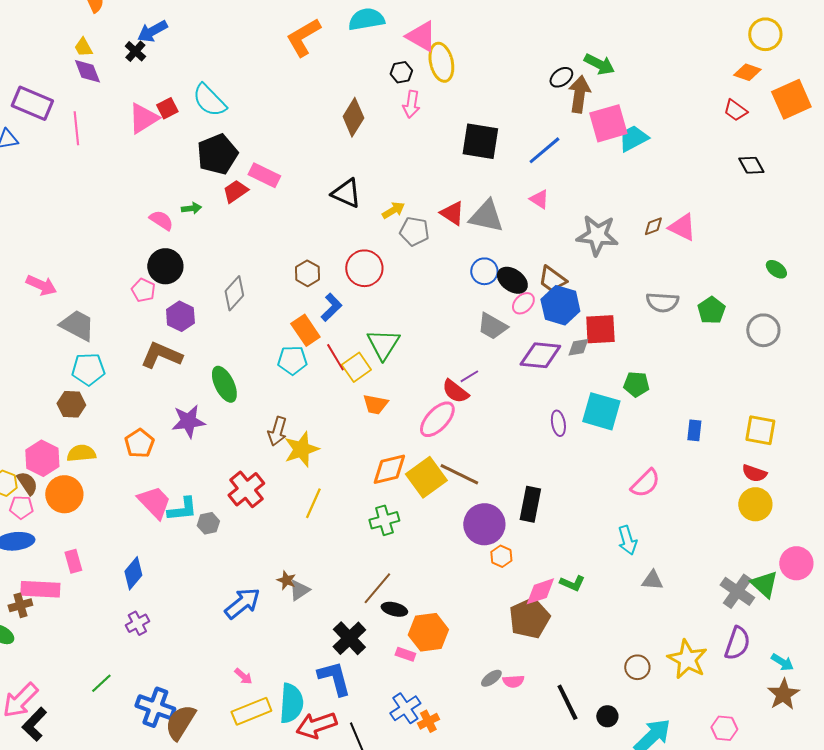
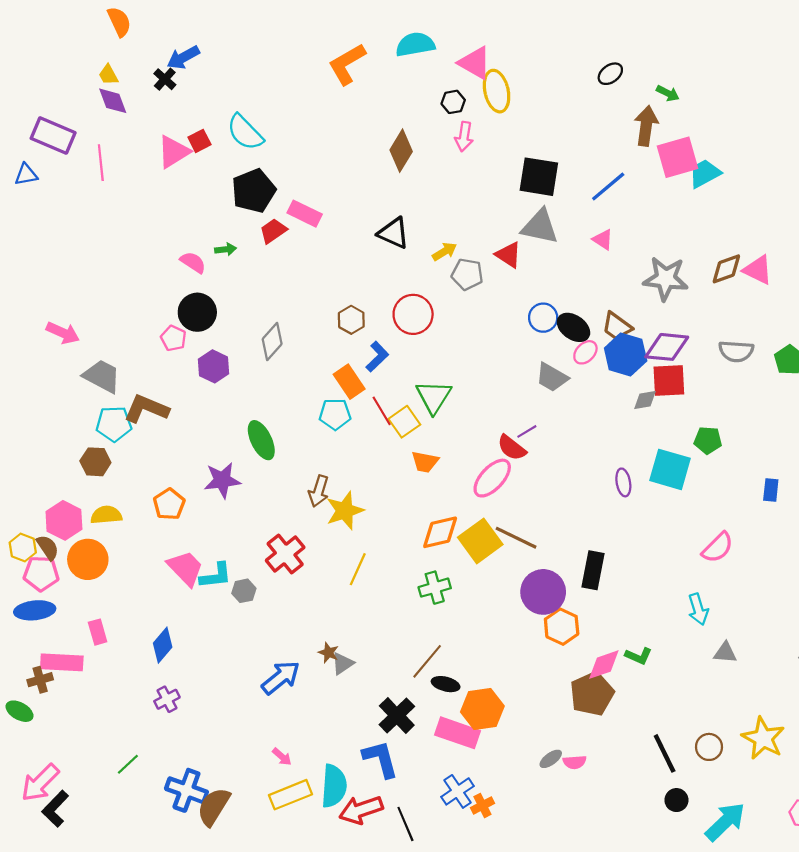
green arrow: (599, 64) -> (668, 93), size x0.7
black ellipse: (561, 77) -> (610, 74), moved
gray triangle: (486, 216) -> (540, 227), moved
brown diamond: (653, 226) -> (726, 269), size x1.5
brown L-shape: (161, 355) -> (146, 409), moved
purple diamond: (540, 355) -> (667, 347), moved
pink pentagon: (21, 507) -> (41, 573), size x1.4
orange hexagon: (501, 556) -> (562, 627), size x1.5
pink rectangle: (405, 654) -> (457, 733), size x2.0
black line: (567, 702) -> (665, 753), moved

